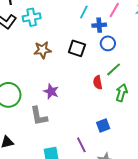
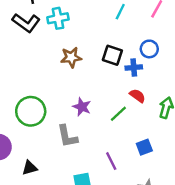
blue cross: (99, 25) -> (134, 67), moved
green line: (114, 69) -> (118, 114), moved
red semicircle: (98, 82) -> (137, 96), turned 136
purple line: (81, 145) -> (111, 161), moved

